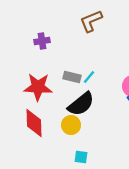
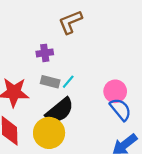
purple cross: (42, 41) -> (45, 53), moved
yellow circle: (71, 125) -> (49, 133), size x1.5

